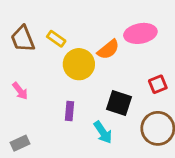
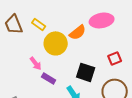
pink arrow: (20, 91) -> (36, 63), moved
purple rectangle: (70, 111) -> (49, 78), turned -64

